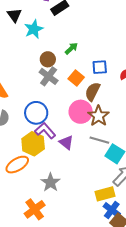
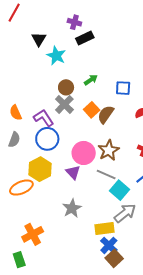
cyan star: (34, 29) -> (56, 56), turned -30
blue square: (100, 67) -> (123, 88), moved
brown semicircle: (93, 92) -> (106, 114), moved
pink circle: (81, 112) -> (84, 153), moved
purple L-shape: (45, 131) -> (44, 118), moved
gray star: (51, 182) -> (72, 208), moved

